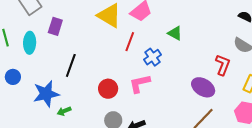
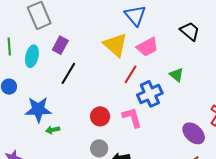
blue cross: (153, 57) -> (150, 94), size x1.4
black line: (71, 65) -> (68, 73), moved
pink L-shape: (140, 84) -> (132, 117), turned 75

